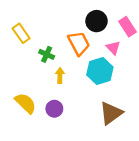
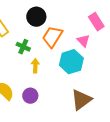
black circle: (96, 21) -> (36, 17), moved
orange trapezoid: (79, 43) -> (52, 37), turned -120

